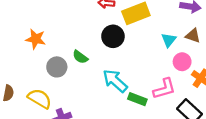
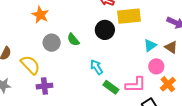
cyan arrow: (115, 81) -> (97, 67), size x0.7

